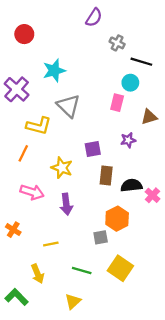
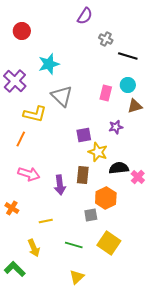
cyan circle: (130, 83) -> (128, 85), moved
yellow star: (62, 168) -> (98, 152), moved
brown rectangle: (106, 175) -> (83, 175), moved
yellow triangle: (73, 301) -> (77, 277), moved

